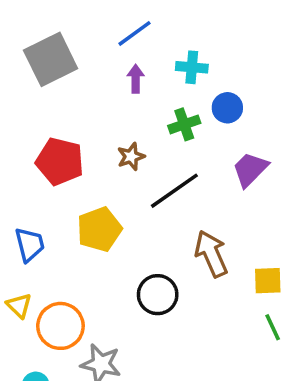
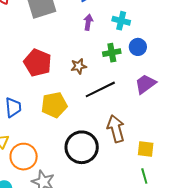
black circle: (158, 295) -> (82, 147), size x1.4

